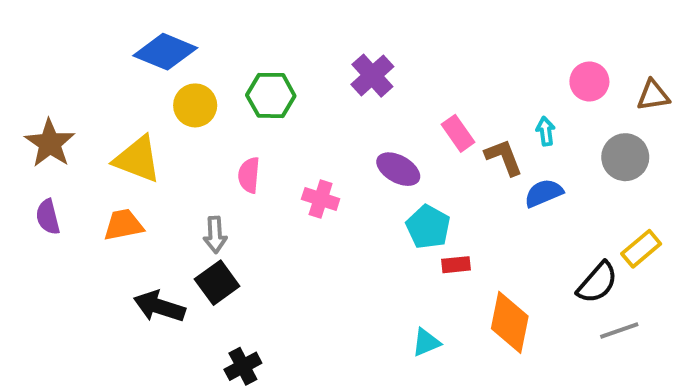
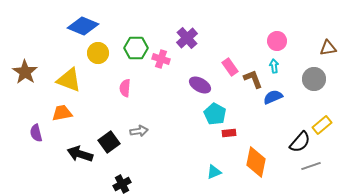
pink circle: (589, 82) -> (277, 41), moved
pink cross: (321, 199) -> (161, 59), moved
purple semicircle: (48, 217) -> (36, 133), moved
gray arrow: (215, 235) -> (139, 131), moved, turned -96

